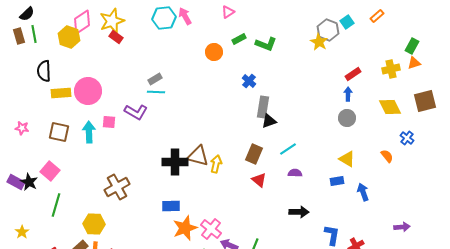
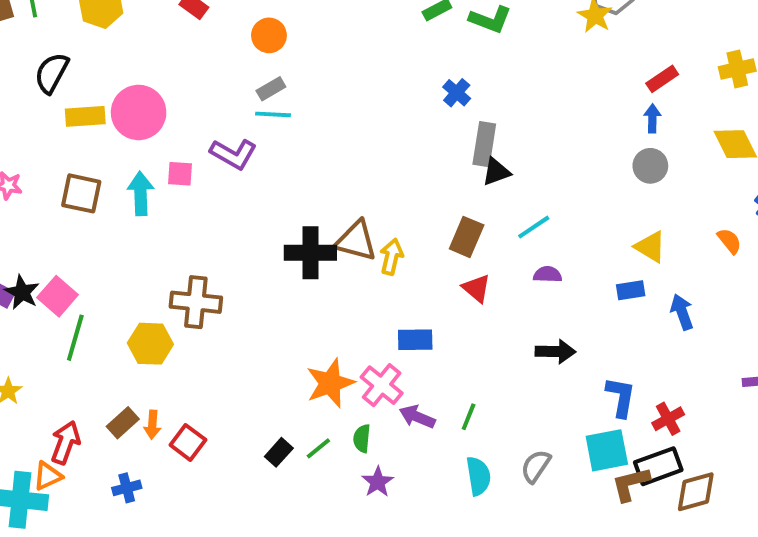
orange circle: (214, 52) -> (269, 35), moved
black semicircle: (44, 71) -> (52, 73), turned 30
pink square: (50, 171) -> (58, 296), moved
brown cross: (117, 187) -> (196, 302), turned 35
blue rectangle: (171, 206) -> (415, 340), moved
yellow hexagon: (94, 224) -> (150, 344), moved

